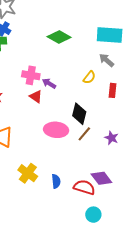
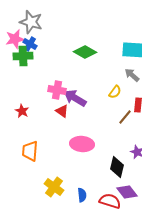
purple arrow: (49, 83) -> (75, 98), size x1.6
black diamond: (79, 114) -> (117, 167), moved
brown line: (84, 134) -> (125, 117), moved

